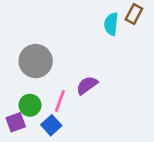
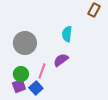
cyan semicircle: (111, 24) -> (67, 34), moved
purple square: (16, 122) -> (19, 86), moved

